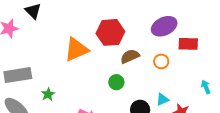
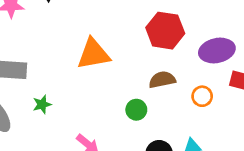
red hexagon: (110, 32) -> (165, 31), moved

